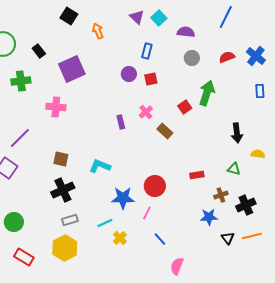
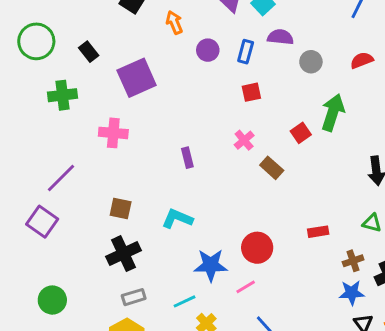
purple semicircle: (186, 32) -> (280, 37), moved
purple circle: (129, 74) -> (208, 50), moved
purple rectangle: (121, 122) -> (187, 158), moved
pink line: (147, 213) -> (246, 287), turned 32
blue star: (209, 217) -> (352, 293), moved

